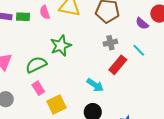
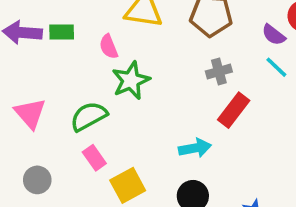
pink semicircle: (45, 12) -> (109, 47), moved
cyan line: (139, 50) -> (276, 67), moved
cyan arrow: (95, 85) -> (195, 148), turned -42

